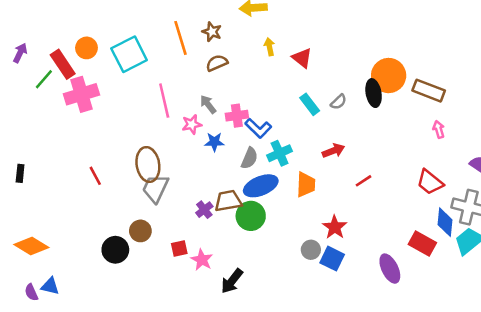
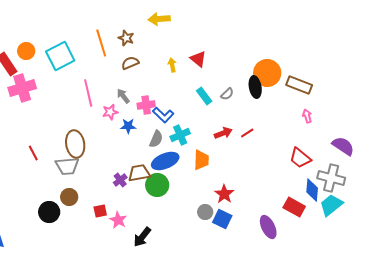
yellow arrow: (270, 47) -> (172, 65), moved
red line: (364, 181) -> (247, 133), moved
gray trapezoid: (155, 188) -> (67, 166), moved, turned -120

